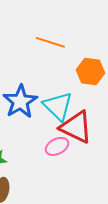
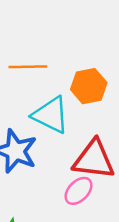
cyan triangle: (58, 106) -> (51, 115), moved

